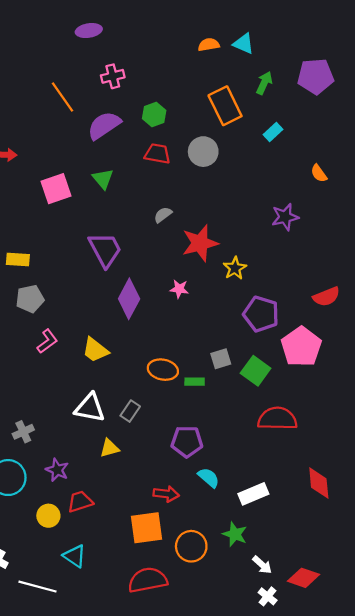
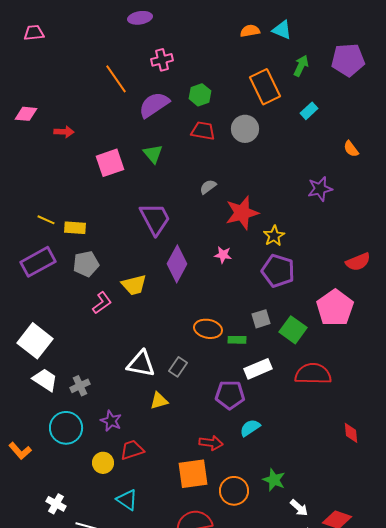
purple pentagon: (261, 314) -> (278, 271), moved
yellow trapezoid: (95, 350) -> (134, 285), moved, turned -52
cyan semicircle: (209, 478) -> (250, 428), turned -75
red diamond: (319, 483) -> (351, 433), size x0.7
white rectangle: (253, 494) -> (258, 369), moved

